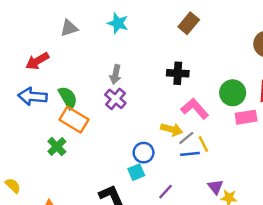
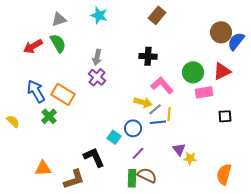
blue arrow: (32, 96) -> (36, 91), moved, turned 55
green semicircle: (68, 98) -> (58, 43), moved
yellow line: (203, 144) -> (169, 114), turned 32
blue circle: (144, 153) -> (133, 128), moved
cyan square: (136, 172) -> (114, 137), turned -32
yellow semicircle: (13, 186) -> (13, 121), moved

